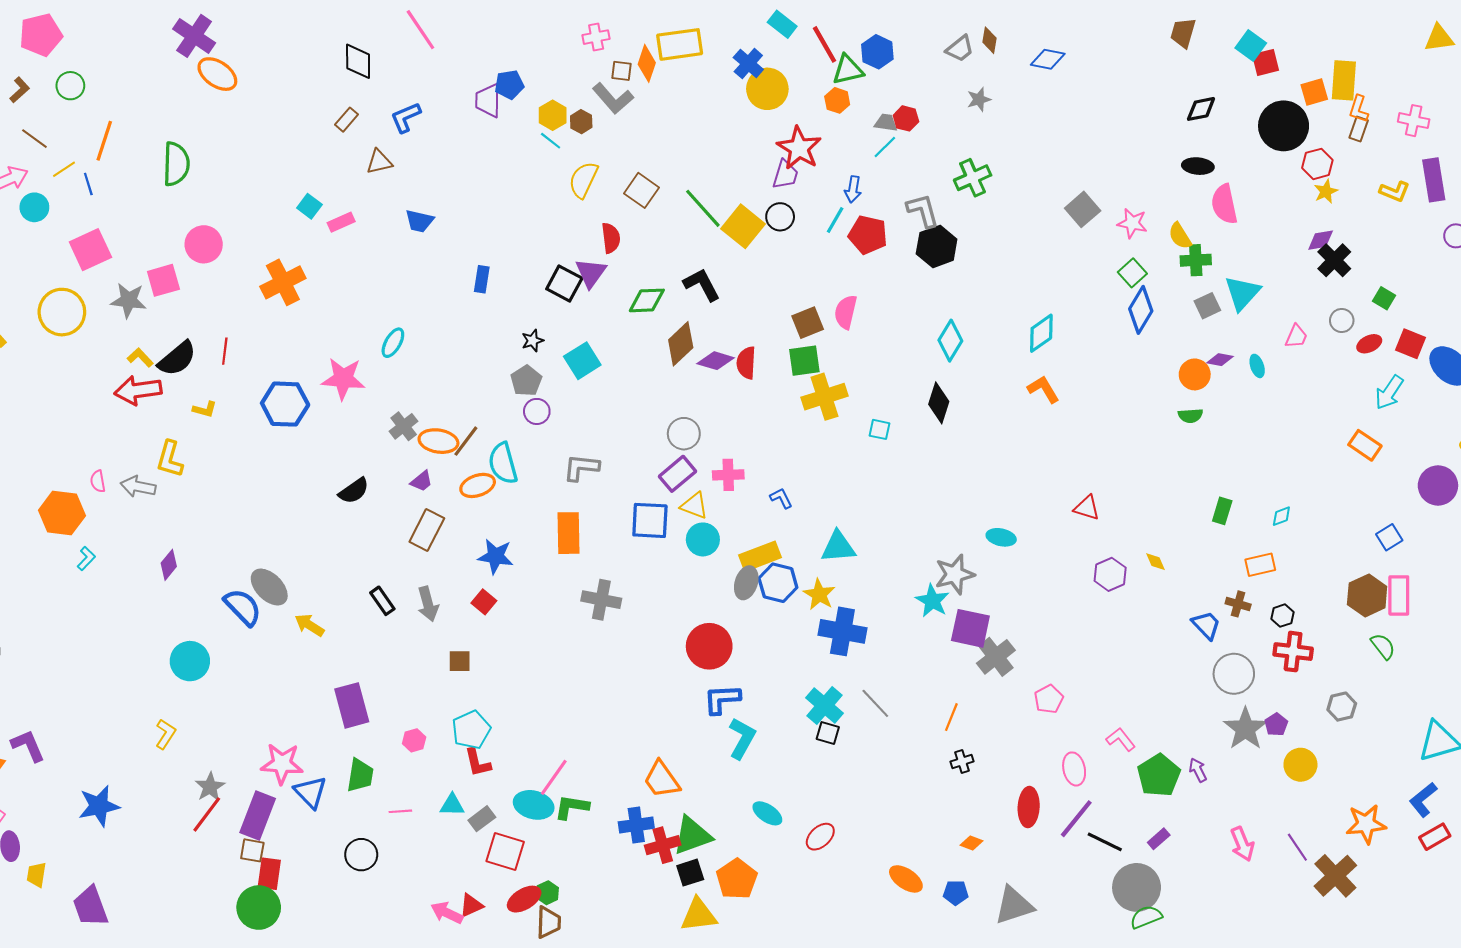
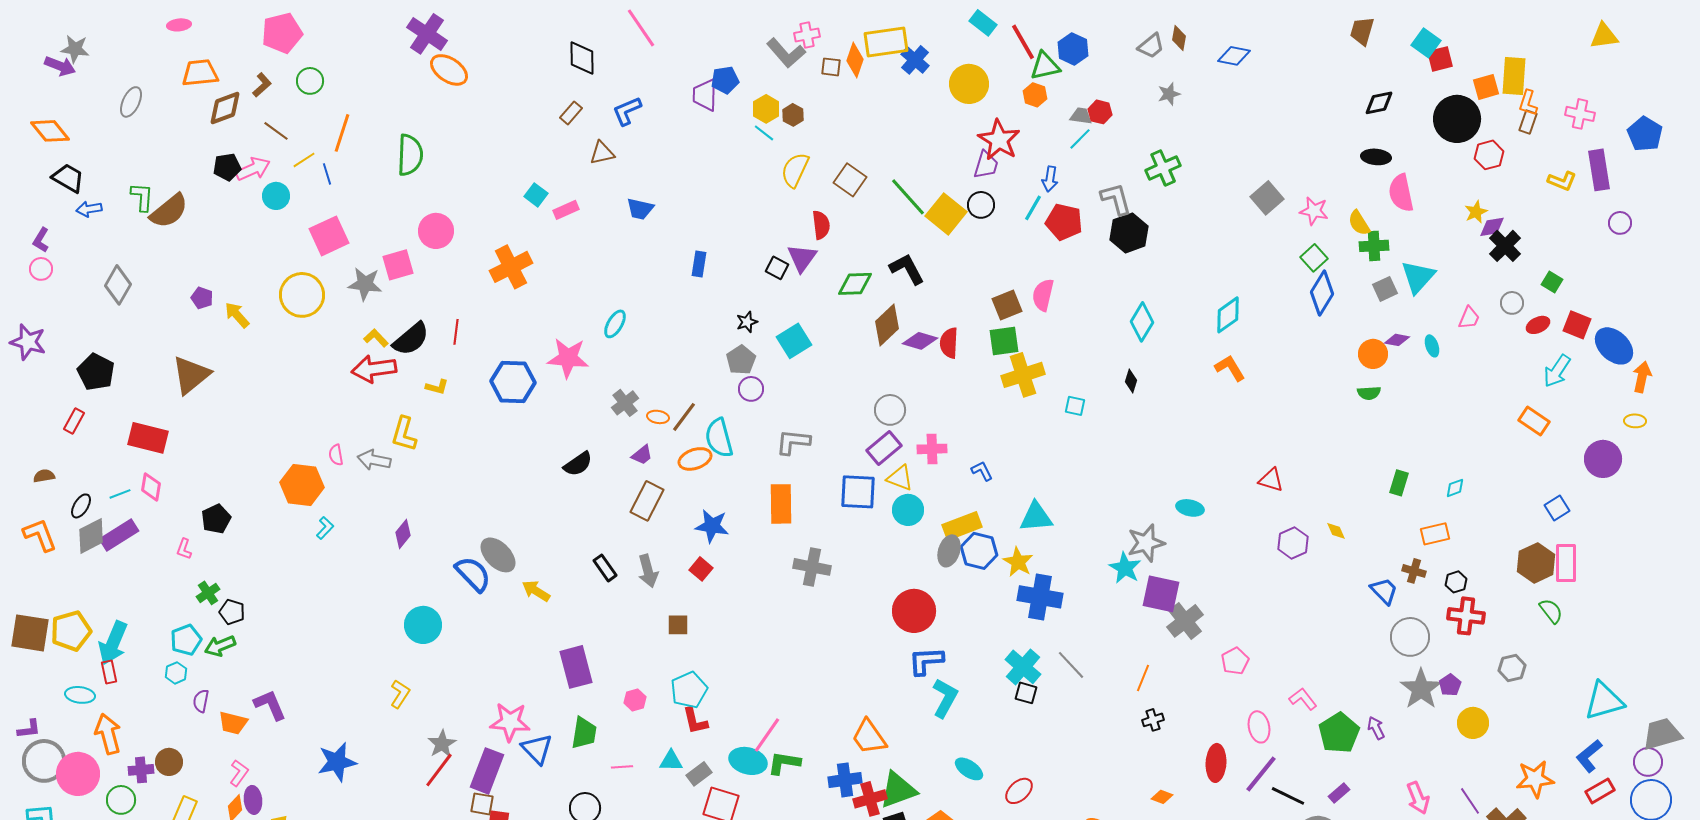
blue cross: (748, 63) -> (915, 60), moved
gray L-shape: (613, 98) -> (786, 53), moved
yellow star: (1326, 191) -> (1476, 212), moved
black square: (564, 283) -> (777, 268), size x0.7
black diamond: (939, 403) -> (1131, 381), size x0.6
orange ellipse: (438, 441) -> (658, 417), size x0.6

